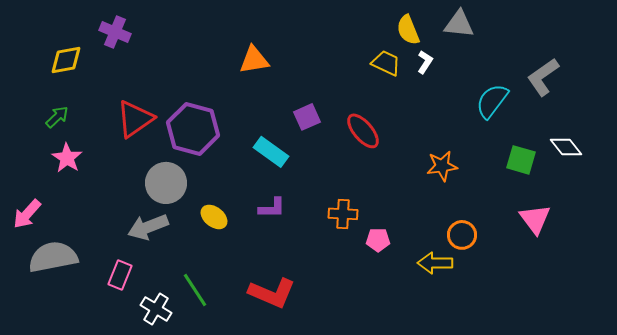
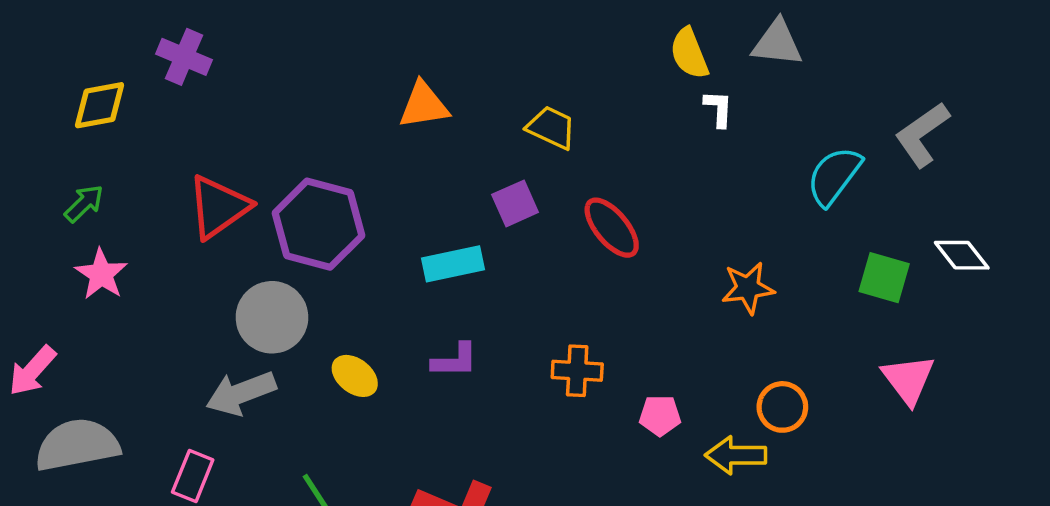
white L-shape: (425, 62) -> (719, 109), turned -30
yellow trapezoid: (386, 63) -> (551, 128), moved
cyan rectangle: (271, 152) -> (453, 264), turned -48
pink pentagon: (378, 240) -> (660, 416), moved

